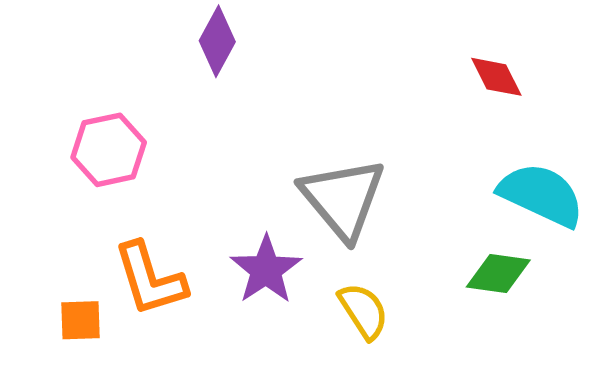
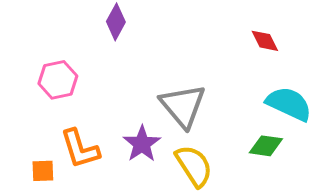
yellow semicircle: (363, 311) -> (194, 166), size x1.4

